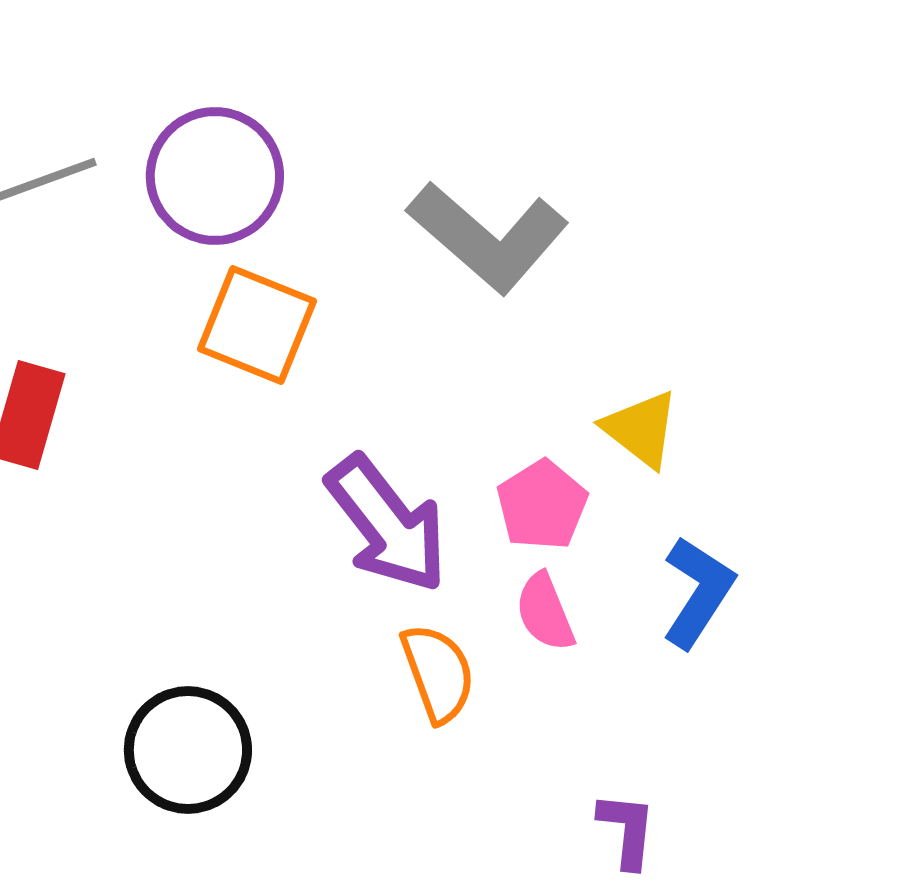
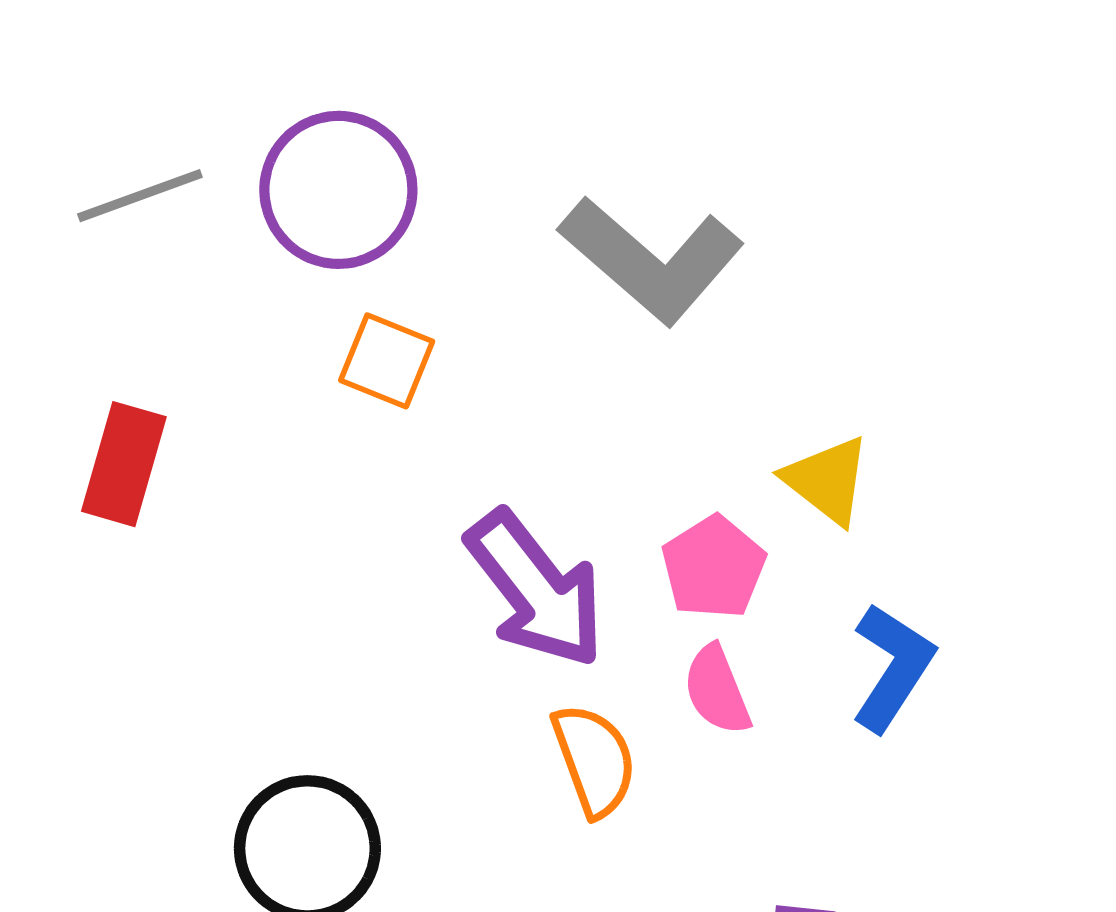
orange square: (257, 325) -> (387, 361), size x0.7

